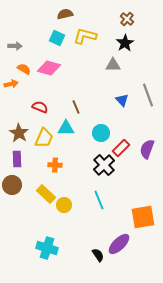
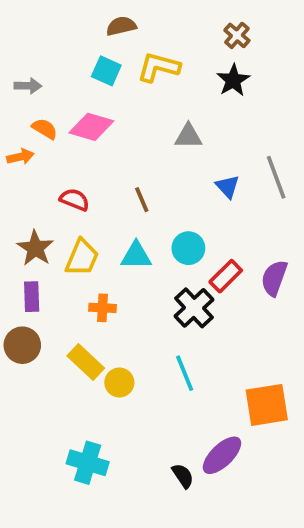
gray triangle: (113, 65) -> (188, 136), moved
cyan triangle: (66, 128) -> (136, 256), moved

